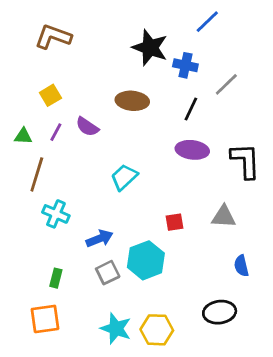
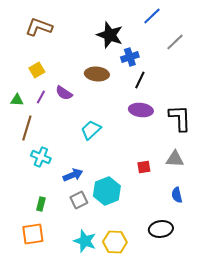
blue cross: (185, 65) -> (130, 57), moved, turned -30
gray line: (226, 84) -> (175, 42), moved
gray triangle: (224, 217) -> (175, 159), moved
red square: (175, 222) -> (144, 167), moved

